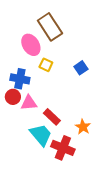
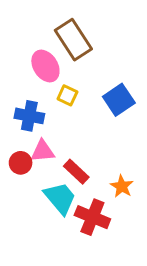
blue square: (81, 68) -> (119, 100), size x1.5
red circle: (13, 97) -> (21, 163), moved

